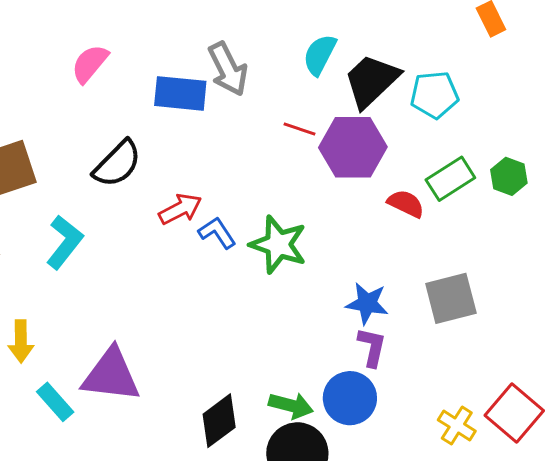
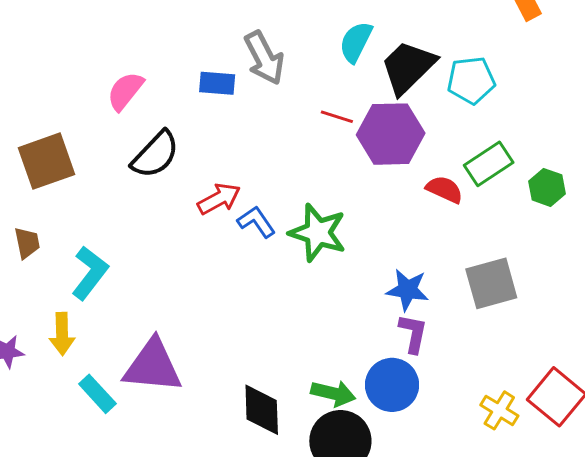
pink semicircle: (90, 64) -> (125, 91), moved
blue rectangle: (180, 93) -> (217, 83), size x0.7
green hexagon: (509, 176) -> (547, 187), moved
cyan L-shape: (65, 242) -> (90, 273), moved
black diamond: (219, 421) -> (262, 410), turned -54

